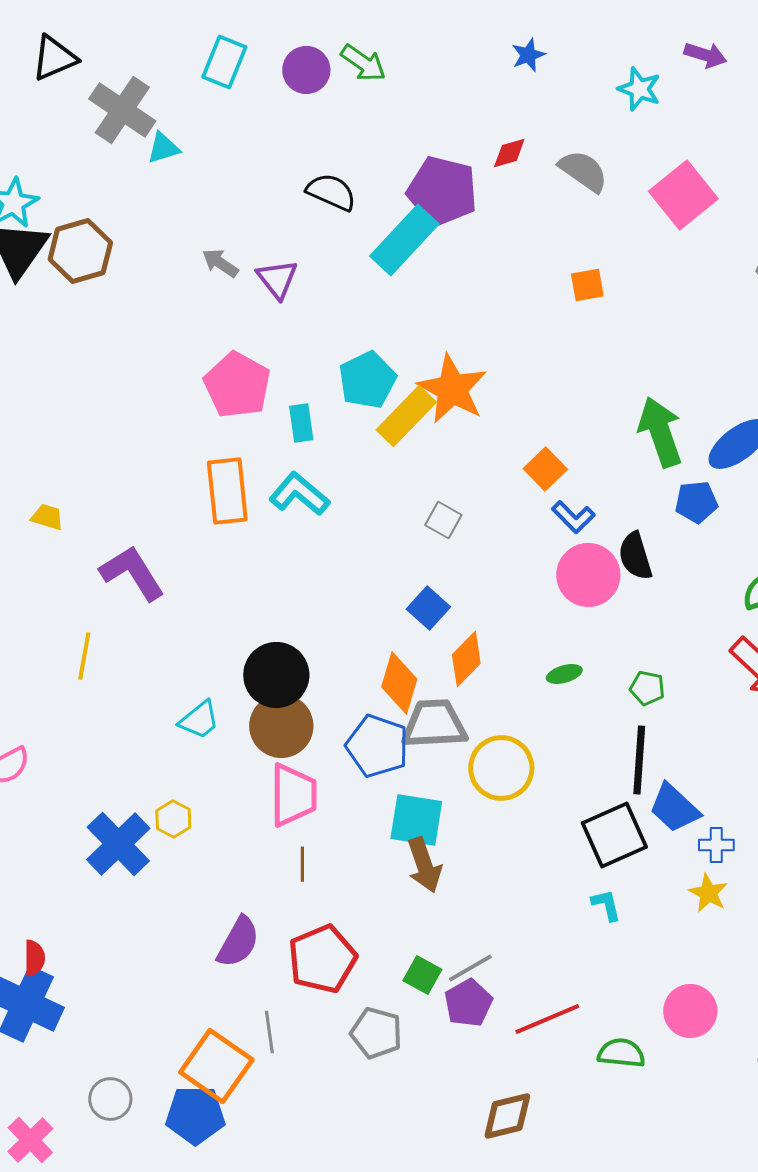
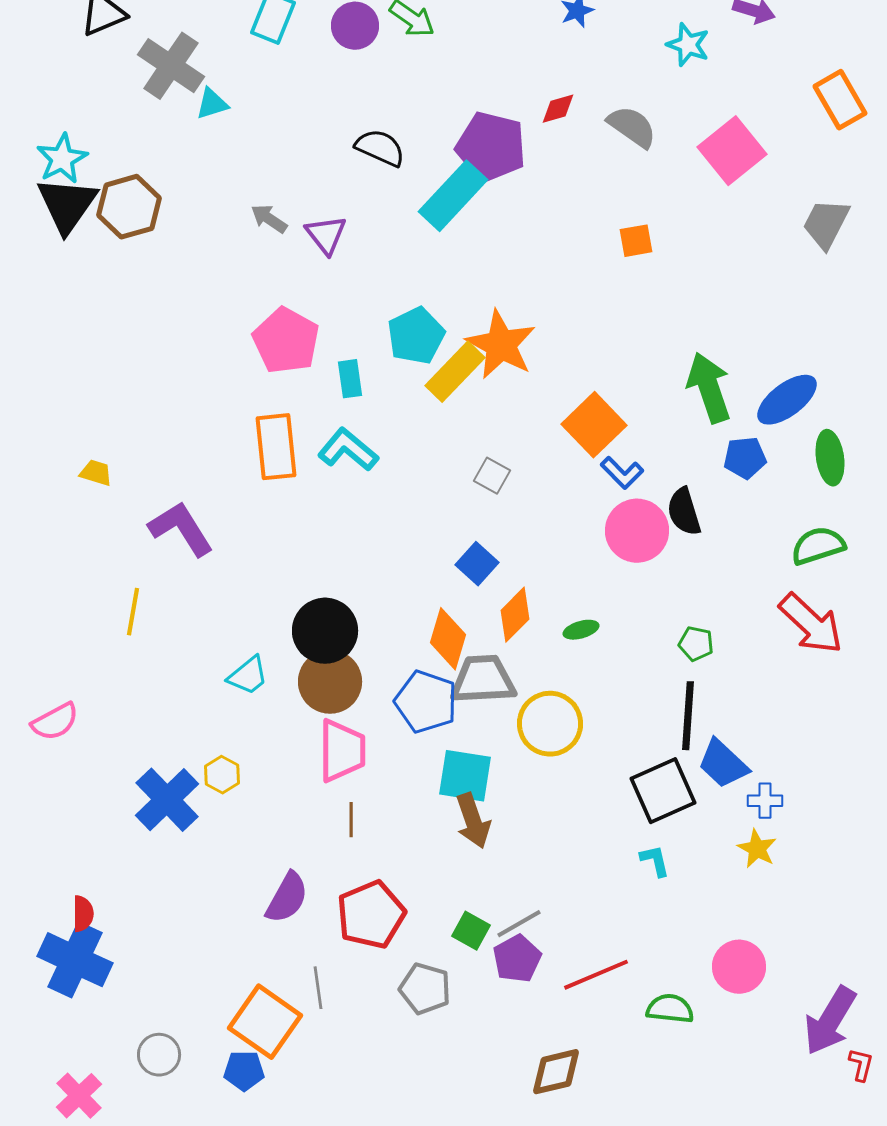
orange square: (545, 469) -> (594, 425), size x1.5
green ellipse: (564, 674) -> (581, 630), moved
blue pentagon: (195, 1115) -> (244, 1071), size x0.7

